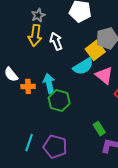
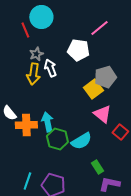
white arrow: (56, 41) -> (50, 68), moved
cyan semicircle: (83, 66) -> (81, 141), moved
orange cross: (28, 86) -> (26, 125), size x1.5

